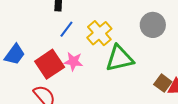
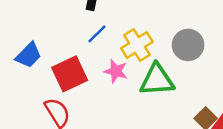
gray circle: (153, 25) -> (188, 45), moved
pink star: (73, 61) -> (116, 71), moved

